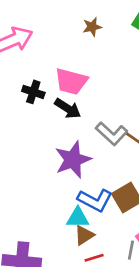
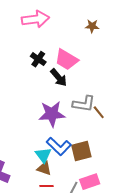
gray L-shape: (112, 134) -> (84, 104), turned -50
cyan triangle: (78, 218) -> (43, 155), turned 36
brown triangle: (84, 235) -> (44, 168), turned 35

